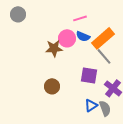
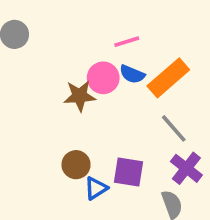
gray line: (104, 56) -> (174, 128), moved
purple square: (89, 75) -> (128, 172), moved
blue triangle: (91, 105) -> (96, 188), moved

